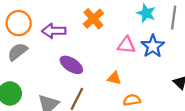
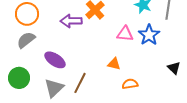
purple arrow: (54, 31) -> (71, 21), moved
purple ellipse: (71, 65) -> (55, 60), moved

